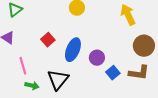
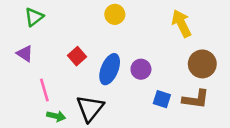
purple circle: (97, 58) -> (141, 69), moved
blue square: (113, 73) -> (162, 99), turned -32

